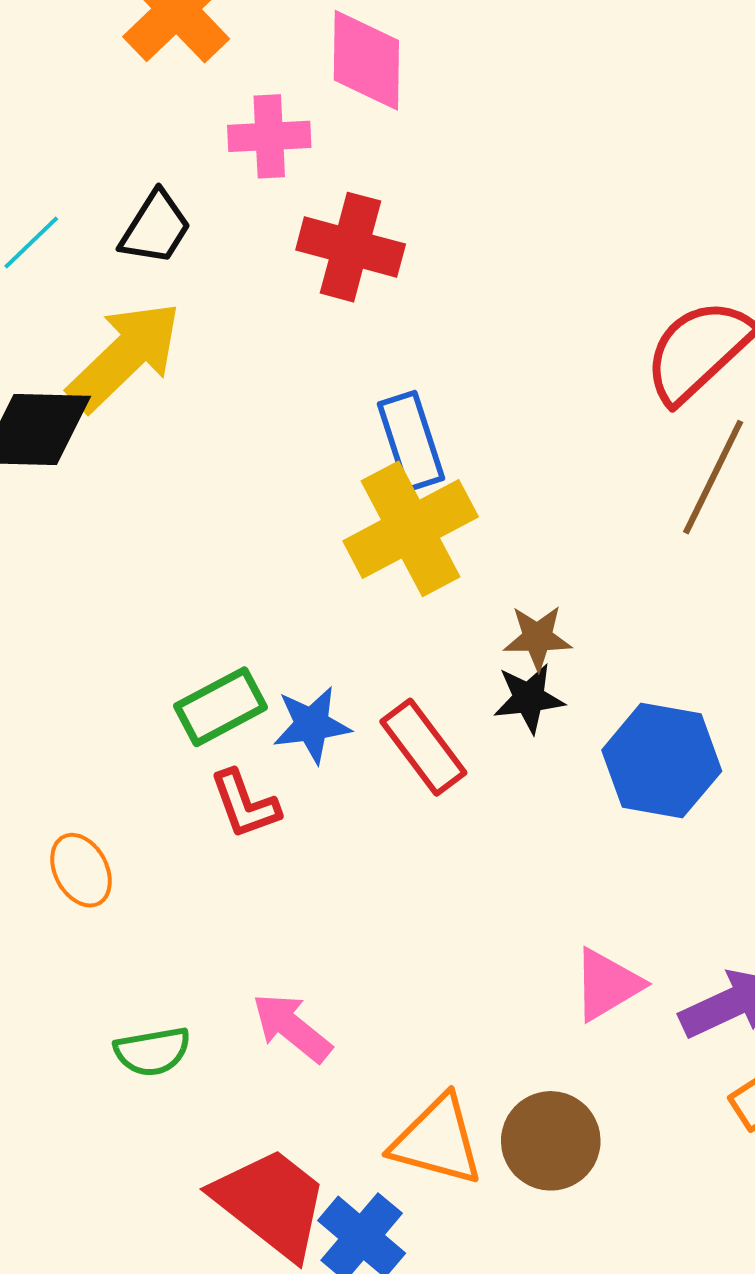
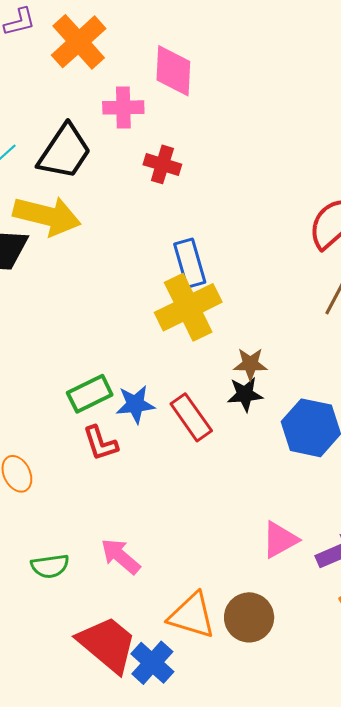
black trapezoid: (156, 228) -> (65, 152), size x1.5
red cross: (351, 247) -> (162, 164), size x0.7
yellow arrow: (125, 356) -> (47, 216), turned 56

